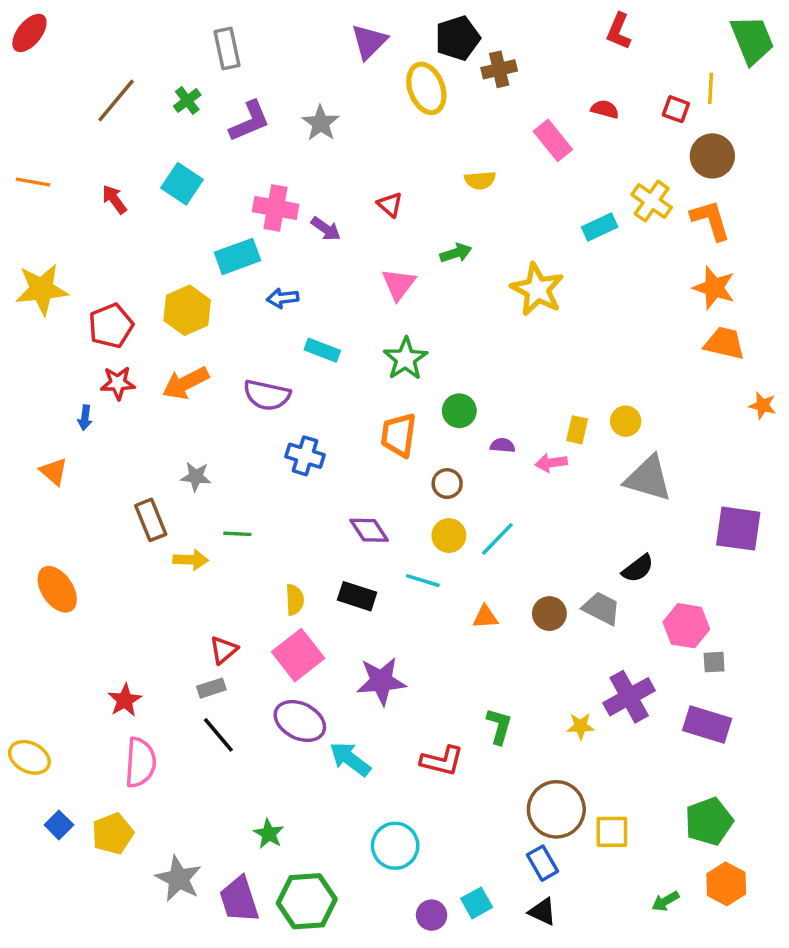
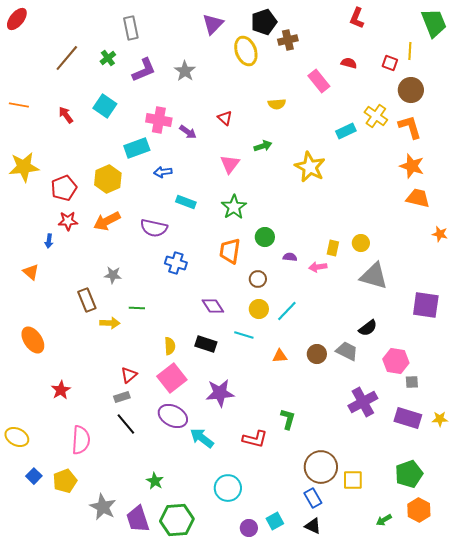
red star: (125, 700) -> (61, 390), moved
yellow star: (581, 726) -> (440, 419), moved

